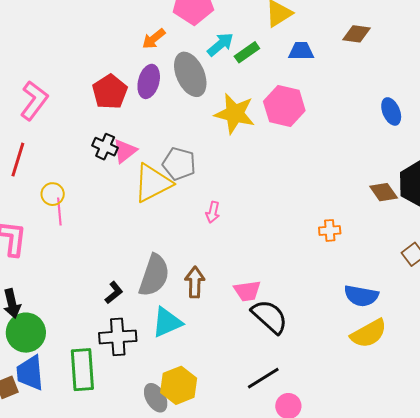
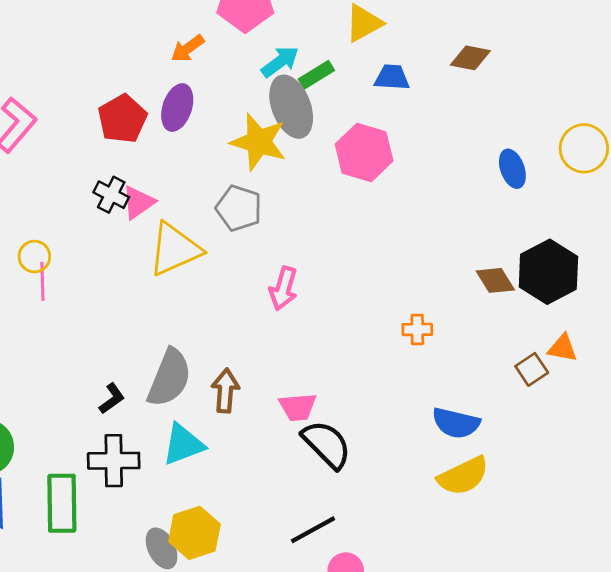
gray ellipse: (190, 74) -> (291, 107), moved
yellow star: (235, 114) -> (259, 142), moved
gray pentagon: (179, 164) -> (239, 208), moved
pink arrow: (213, 212) -> (283, 288), moved, size x1.4

